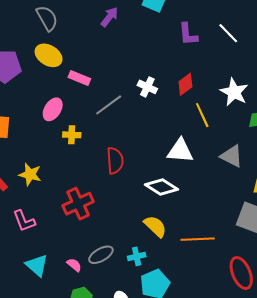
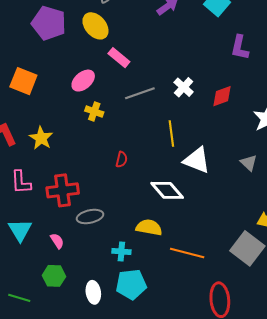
yellow line: (202, 115) -> (171, 134), moved
gray triangle: (232, 156) -> (249, 163), moved, size x0.7
red semicircle: (115, 161) -> (122, 160), moved, size x0.6
red cross: (78, 204) -> (63, 190), moved
yellow semicircle: (155, 226) -> (149, 227), turned -50
gray ellipse: (101, 255) -> (90, 217), moved

